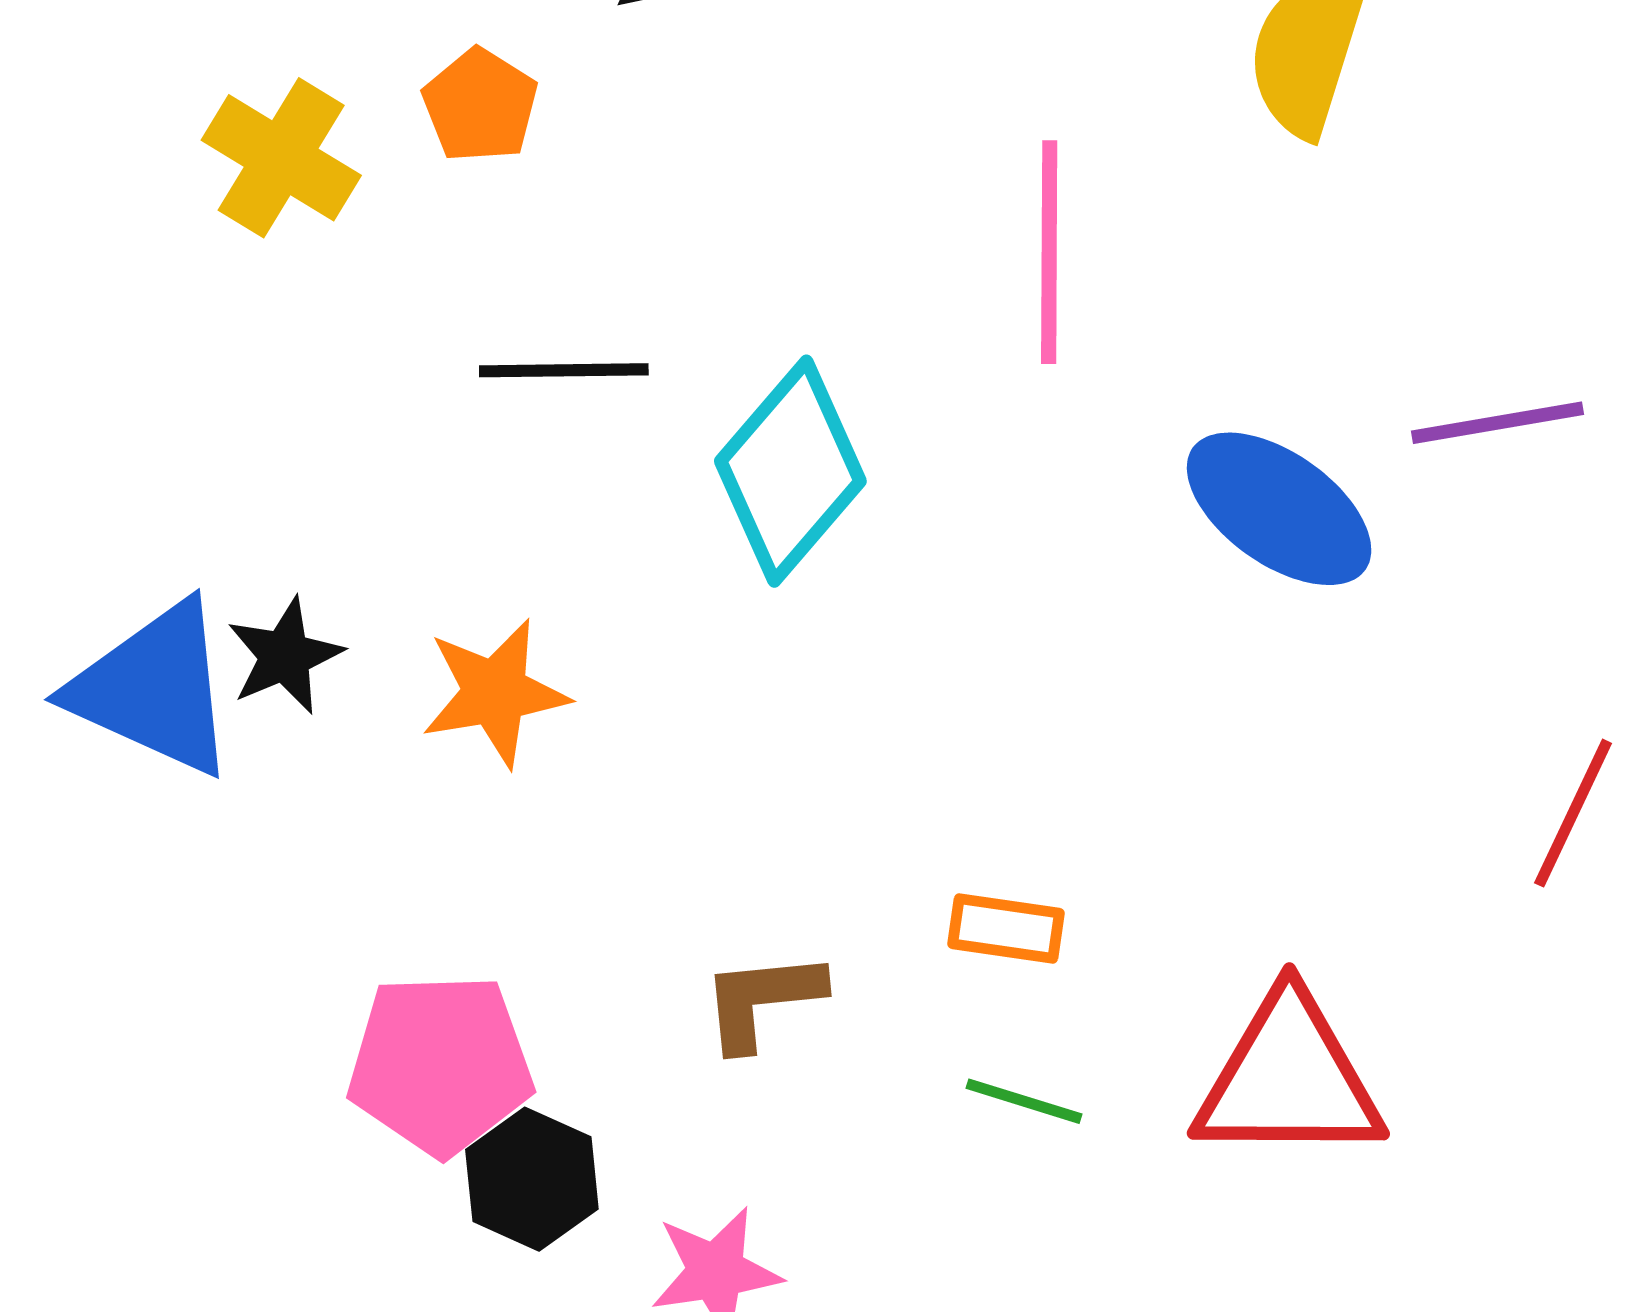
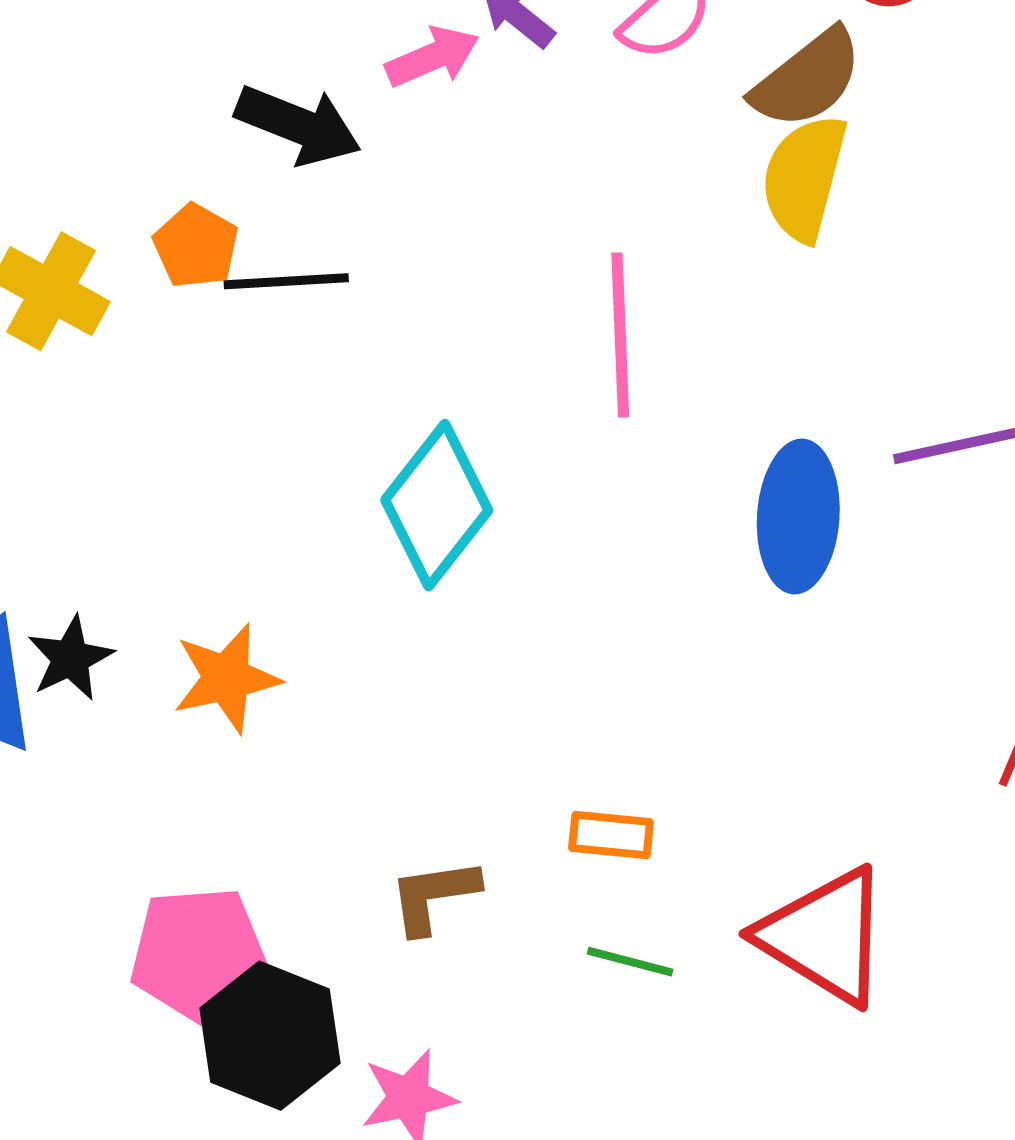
black line: (564, 370) -> (286, 281), moved
blue ellipse: (1279, 509) -> (798, 517), turned 61
red triangle: (1289, 1079) -> (824, 936), turned 34
black hexagon: (532, 1179) -> (270, 1036), size x1.4

